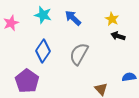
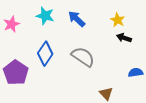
gray semicircle: (79, 54) -> (83, 57), turned 95
blue semicircle: (129, 77) -> (136, 73), moved
purple pentagon: (27, 81) -> (16, 73), moved

